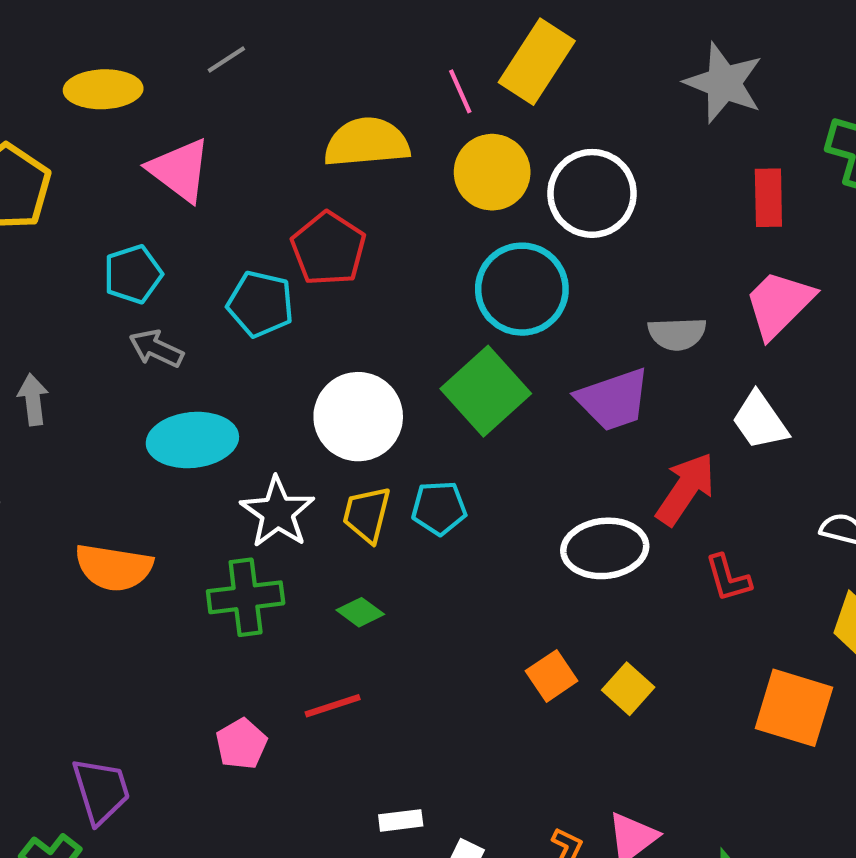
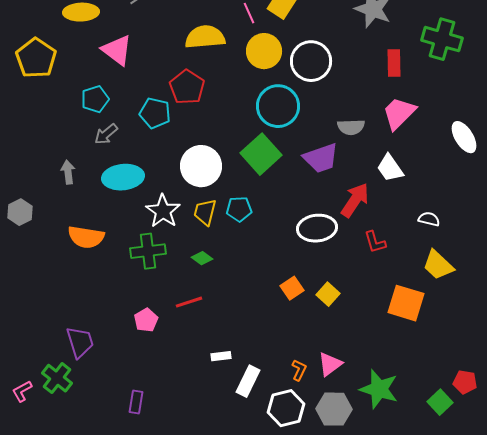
gray arrow: (156, 349) -> (106, 134), turned -65
gray arrow: (33, 400) -> (68, 172), moved

